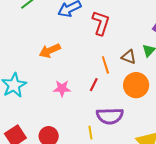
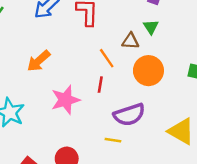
pink star: (62, 88) -> (65, 100), size x1.4
yellow line: (90, 133) -> (113, 140), turned -56

